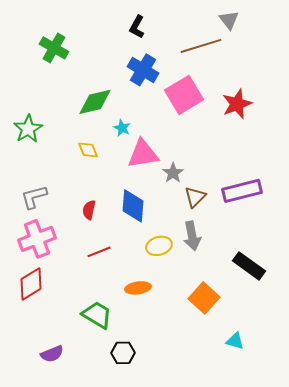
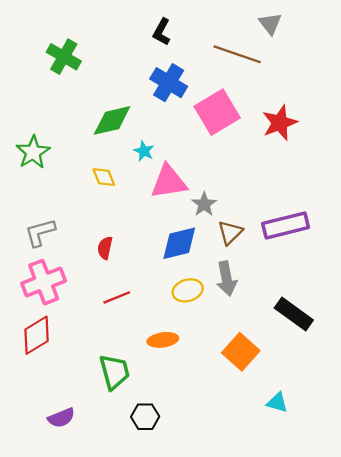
brown line: (201, 46) -> (237, 54), turned 36
blue diamond: (133, 206) -> (179, 243), moved, turned 72
green trapezoid: (97, 315) -> (114, 372), turned 44

